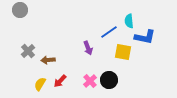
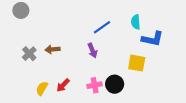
blue line: (109, 32) -> (102, 27), moved
yellow square: (123, 52) -> (137, 63), moved
brown arrow: (48, 60) -> (52, 49), moved
pink cross: (90, 81) -> (95, 85), turned 32

